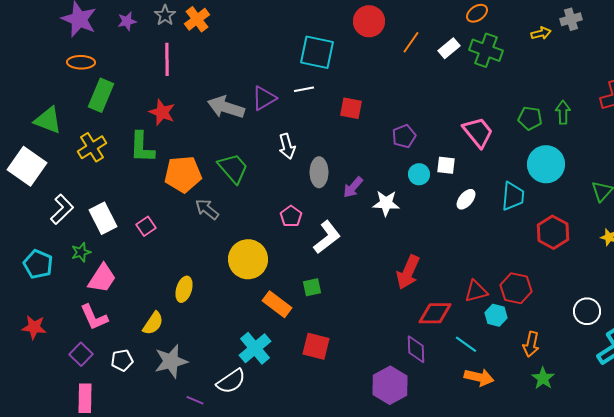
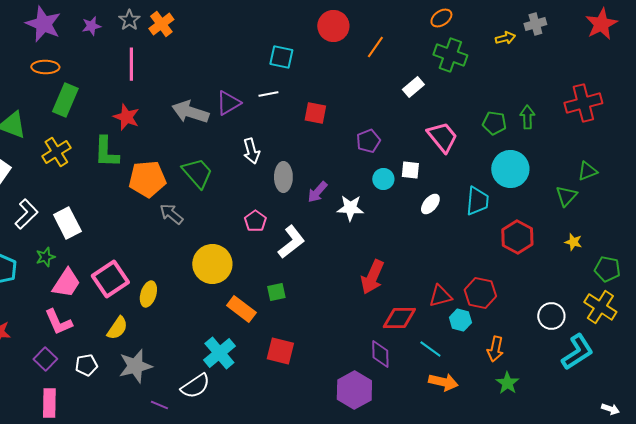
white rectangle: (449, 48) -> (413, 87), moved
cyan square: (317, 52) -> (281, 57), size x0.7
pink square: (146, 226) -> (110, 279), moved, size x1.8

